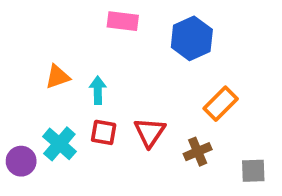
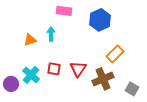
cyan arrow: (98, 90) -> (51, 34), moved
brown cross: (198, 152) -> (103, 79), size x1.5
gray square: (253, 171) -> (132, 89), turned 32

